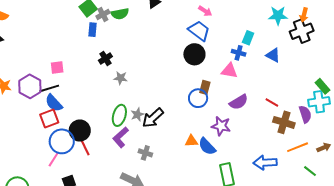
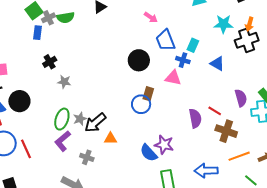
blue trapezoid: (199, 31) -> (165, 40), moved, turned -150
purple semicircle: (239, 102) -> (195, 118), moved, turned -72
purple semicircle: (305, 114) -> (241, 98), moved
purple star: (221, 126) -> (164, 145), moved
black circle: (80, 131) -> (19, 101), moved
orange triangle: (191, 141) -> (110, 139), moved

